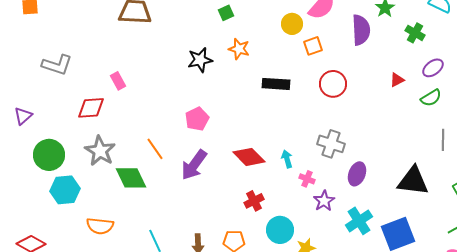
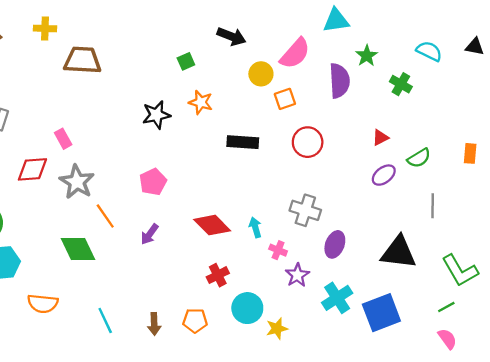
purple ellipse: (433, 68) -> (384, 175), moved
gray star: (100, 151) -> (77, 182), moved
purple arrow: (194, 165) -> (150, 234), size x0.6

